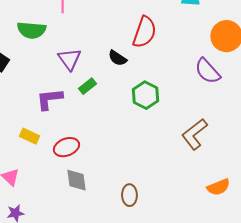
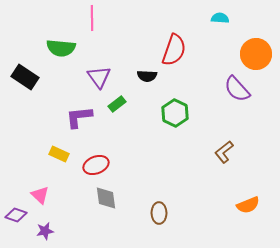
black semicircle: (117, 58) -> (147, 76), turned -30
brown L-shape: (194, 134) -> (224, 152), size x0.7

